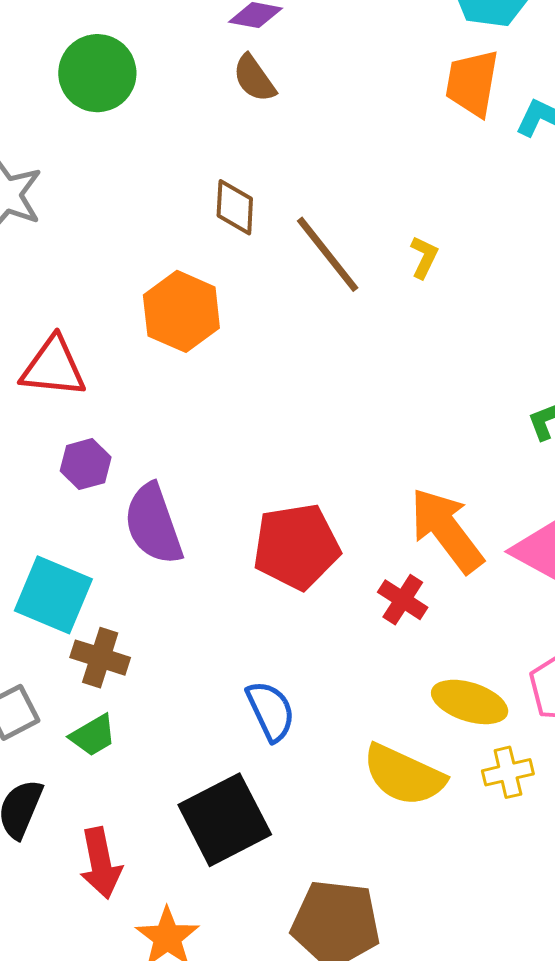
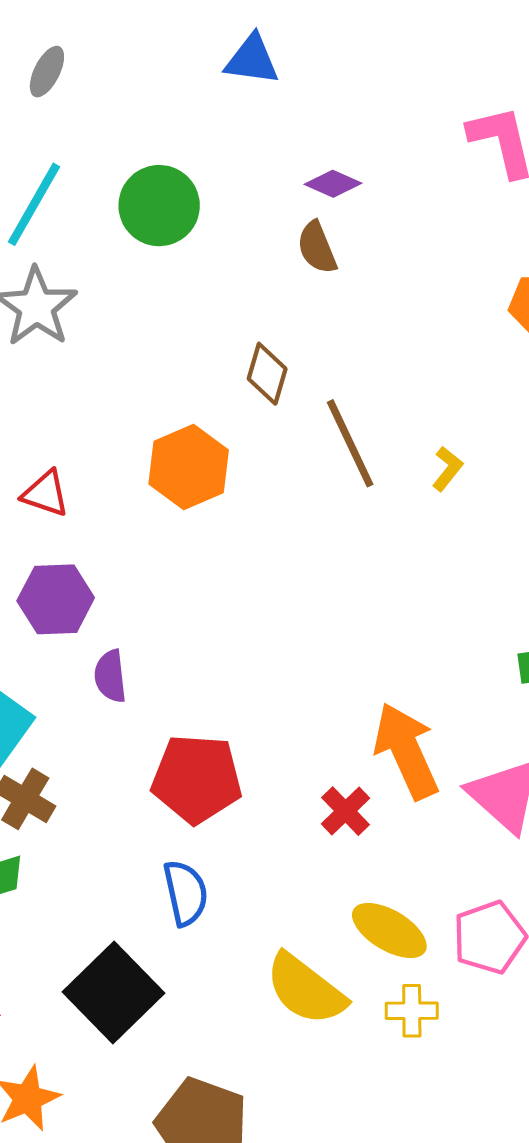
red triangle: (53, 367) -> (46, 494), size x0.7
purple hexagon: (86, 464) -> (56, 599), size x1.4
purple semicircle: (153, 524) -> (110, 676), size x0.6
red pentagon: (296, 547) -> (197, 779), moved
black square: (225, 820) -> (113, 992), turned -30

